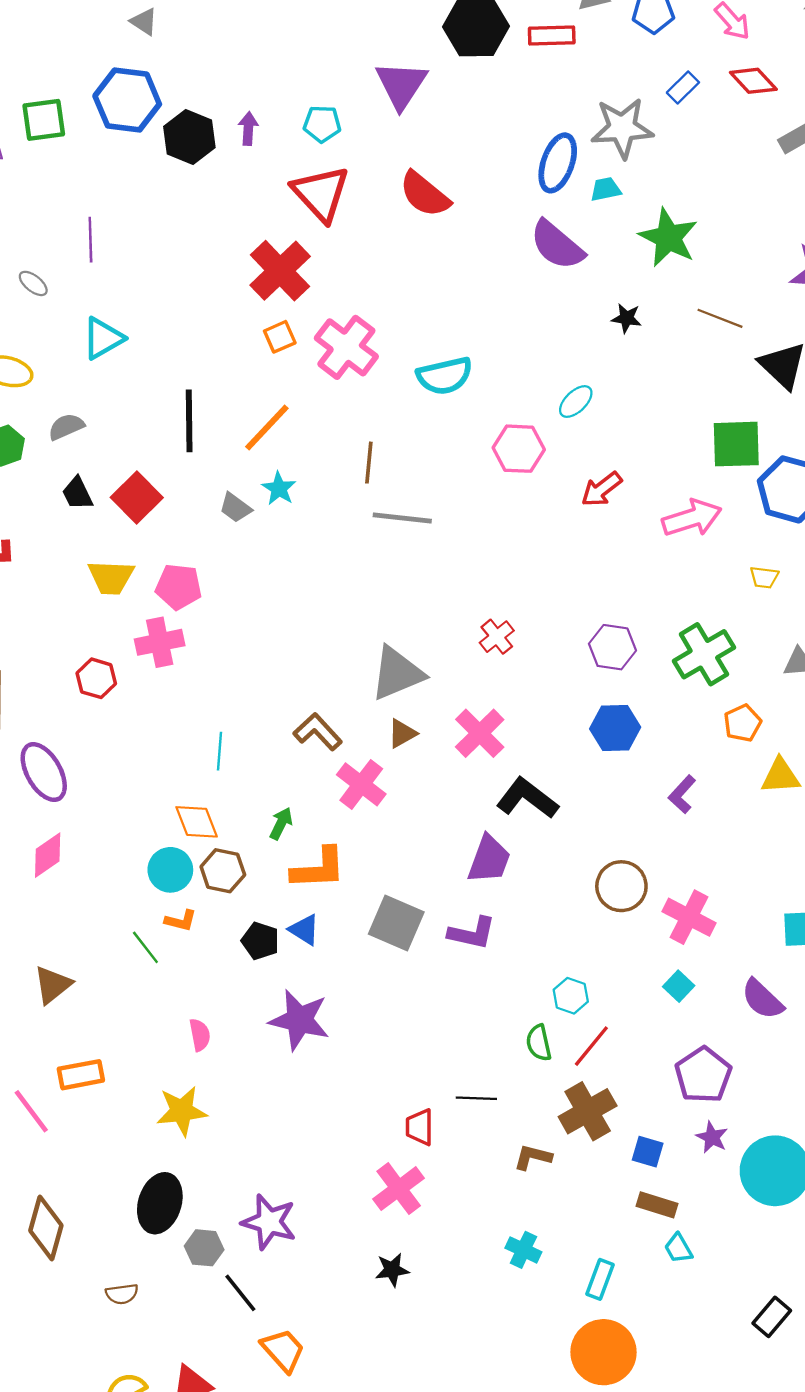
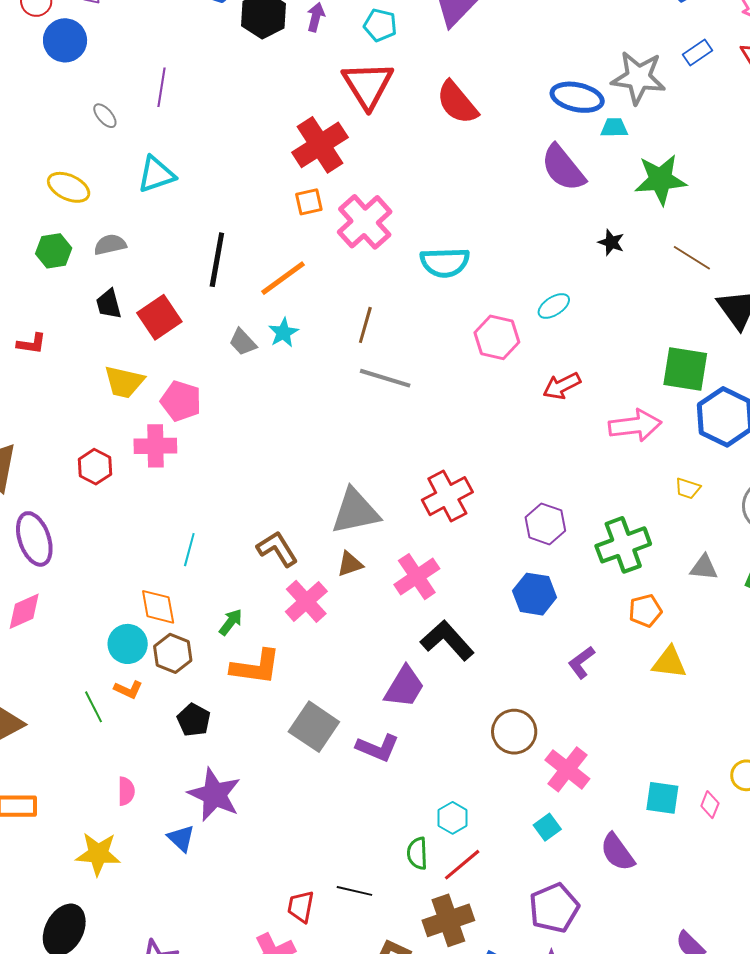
blue ellipse: (558, 163) -> (577, 97), turned 72
green star: (668, 238) -> (660, 180), turned 30
red cross: (497, 637) -> (447, 496), size x1.6
blue triangle: (304, 930) -> (181, 838), moved

